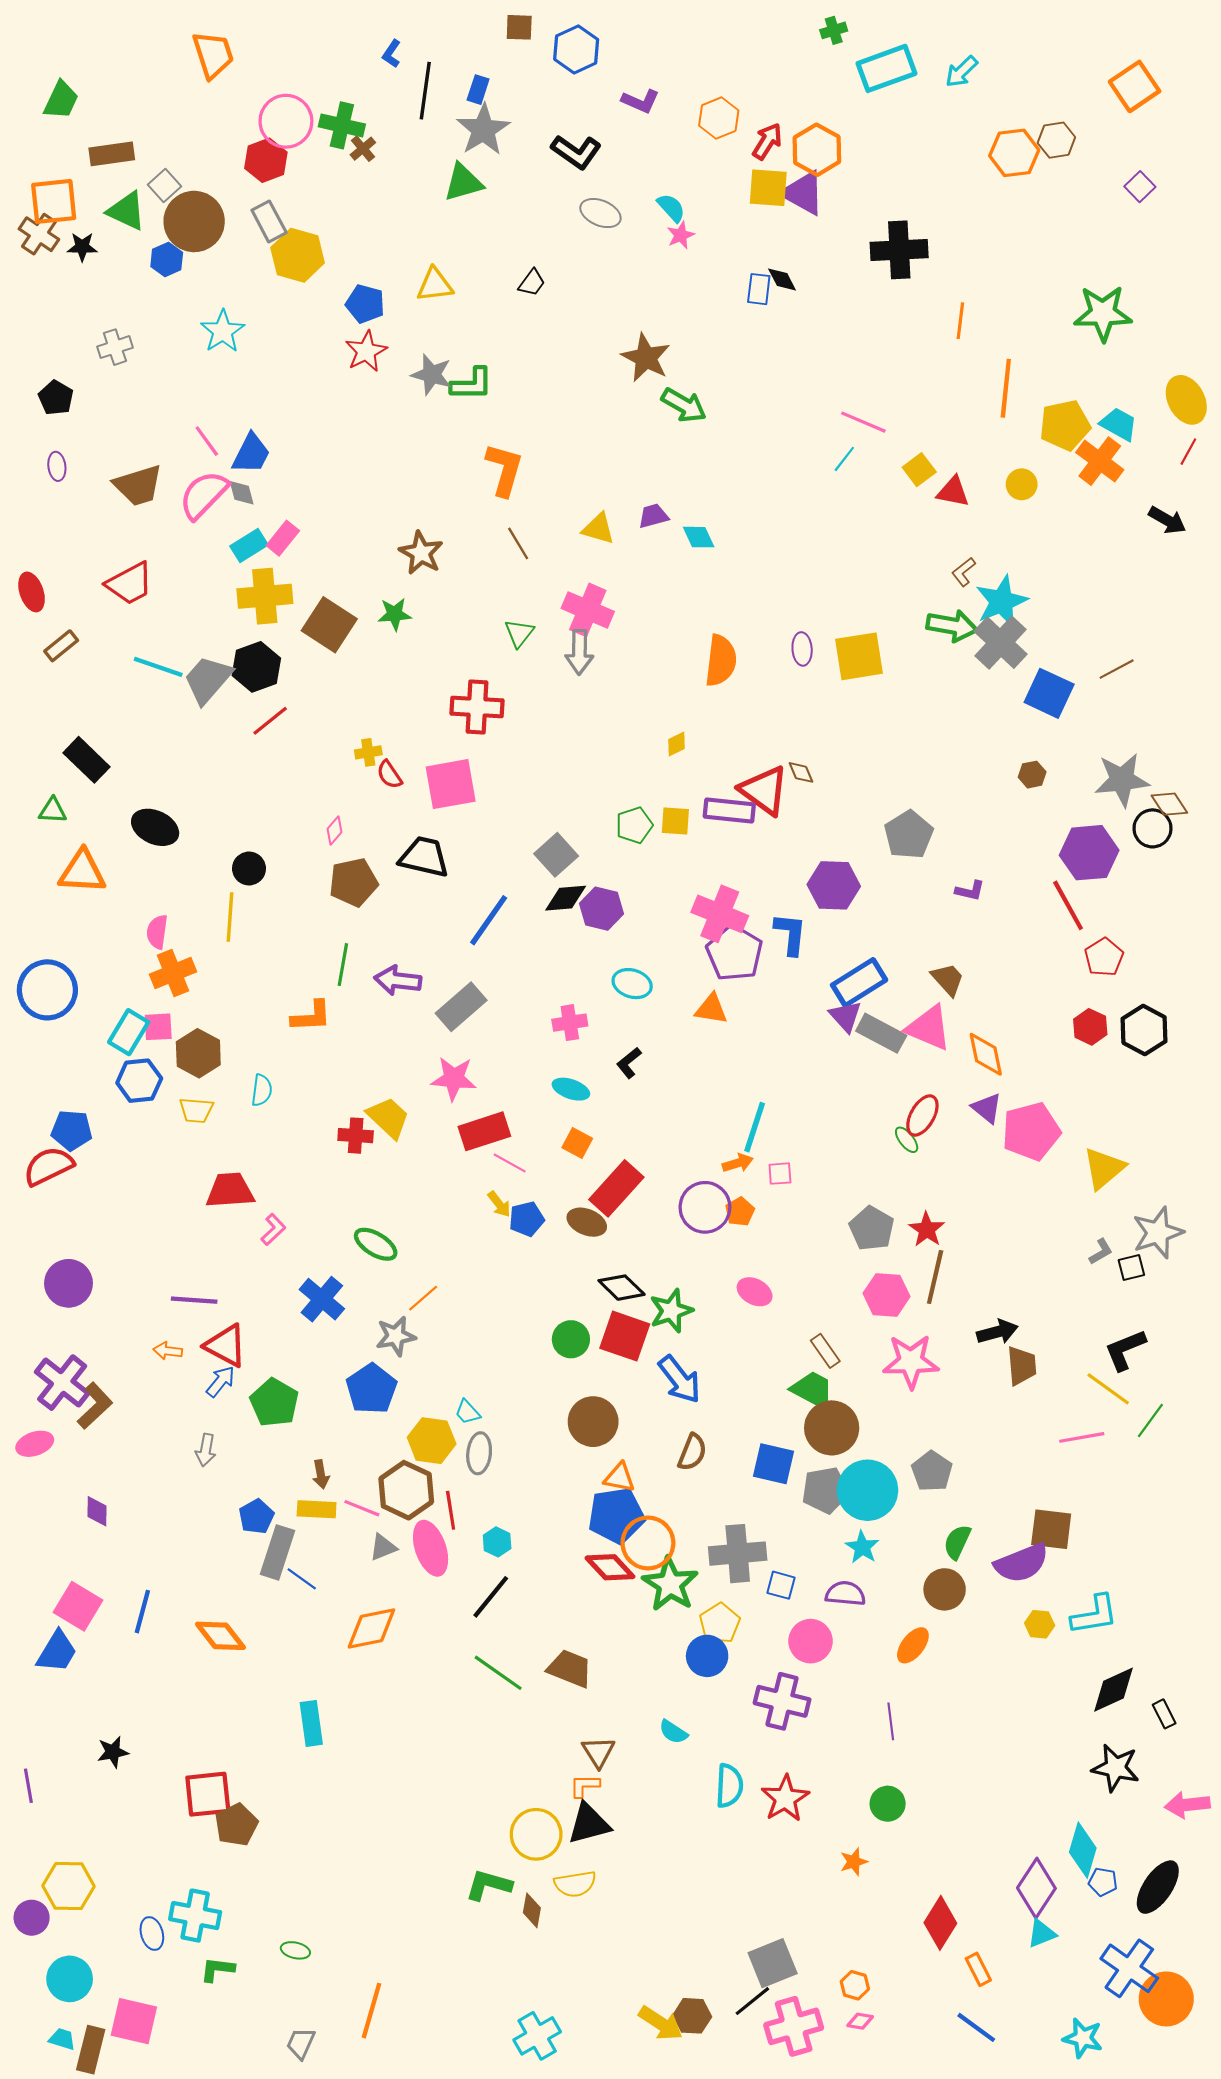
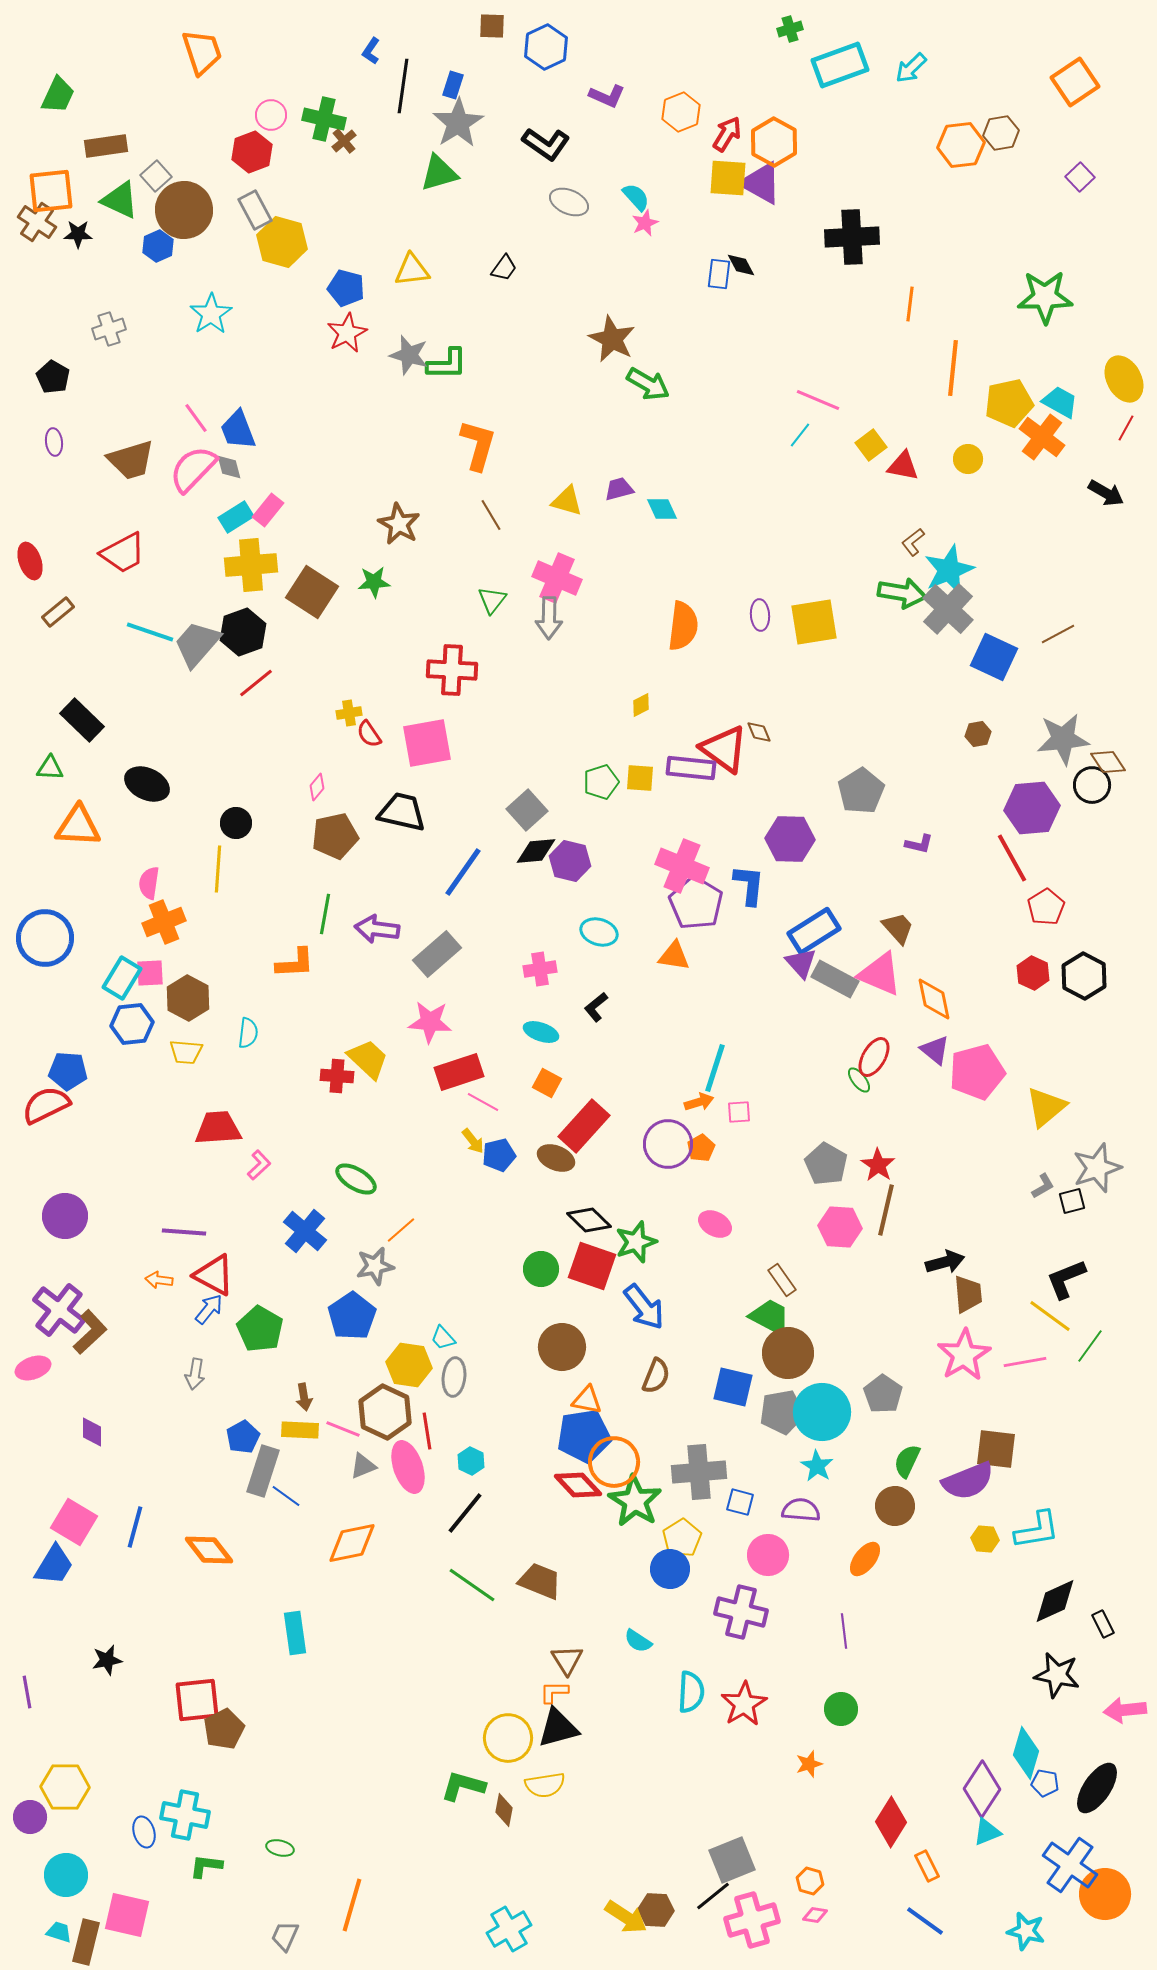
pink circle: (286, 121) -> (271, 115), size x0.6
blue trapezoid: (251, 454) -> (238, 430), turned 132
pink star: (911, 1361) -> (964, 1355), moved, turned -30

